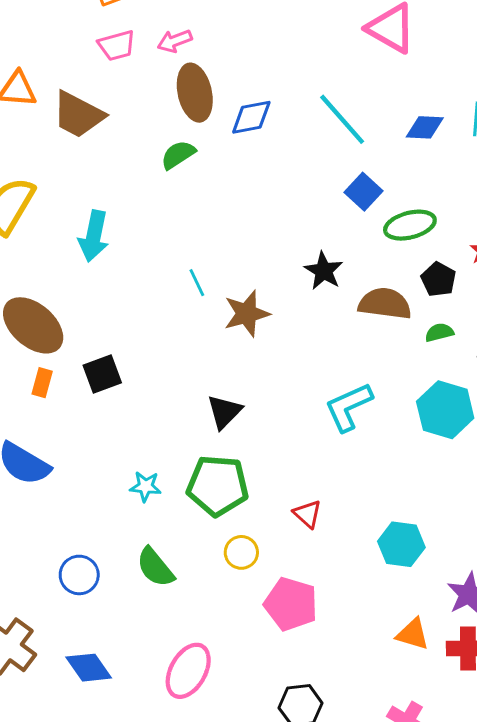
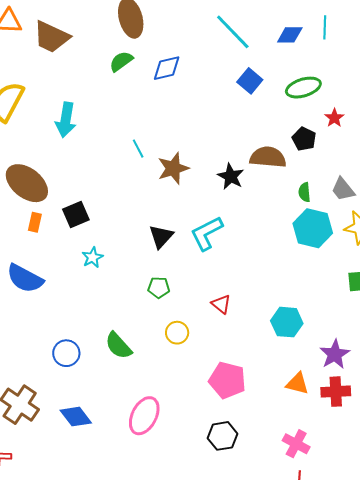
blue diamond: (251, 117) -> (167, 68), moved
green ellipse: (410, 225) -> (303, 88), moved
black star: (324, 271) -> (231, 176), moved
green semicircle: (439, 332) -> (304, 192), moved, turned -78
cyan L-shape: (349, 407) -> (207, 233), moved
cyan star: (145, 486) -> (92, 257), moved, turned -30
green pentagon: (218, 486) -> (159, 288), size x0.5
pink pentagon: (291, 604) -> (227, 380), moved

